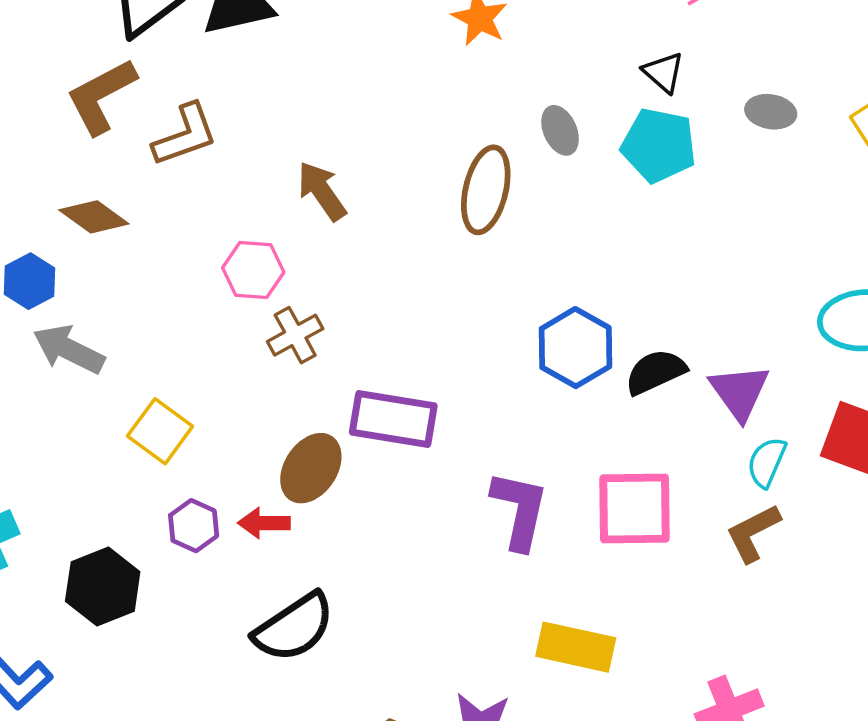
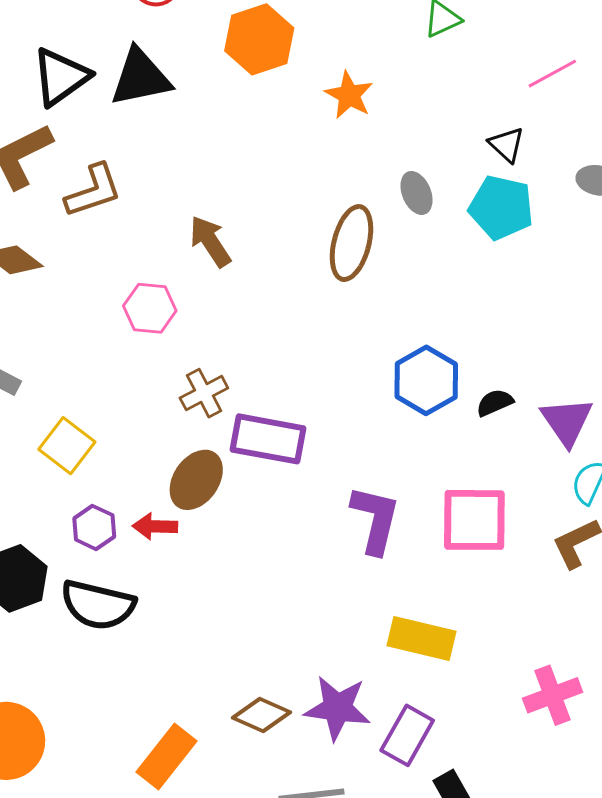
brown cross: (295, 335) -> (204, 393), moved
black semicircle: (655, 372) -> (495, 403), size x0.7
black semicircle: (294, 627) -> (98, 605), moved, turned 46

